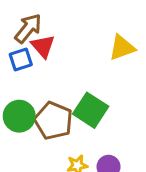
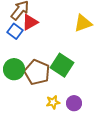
red triangle: (43, 46) -> (30, 22), turned 42
blue square: (21, 60) -> (15, 31), turned -35

